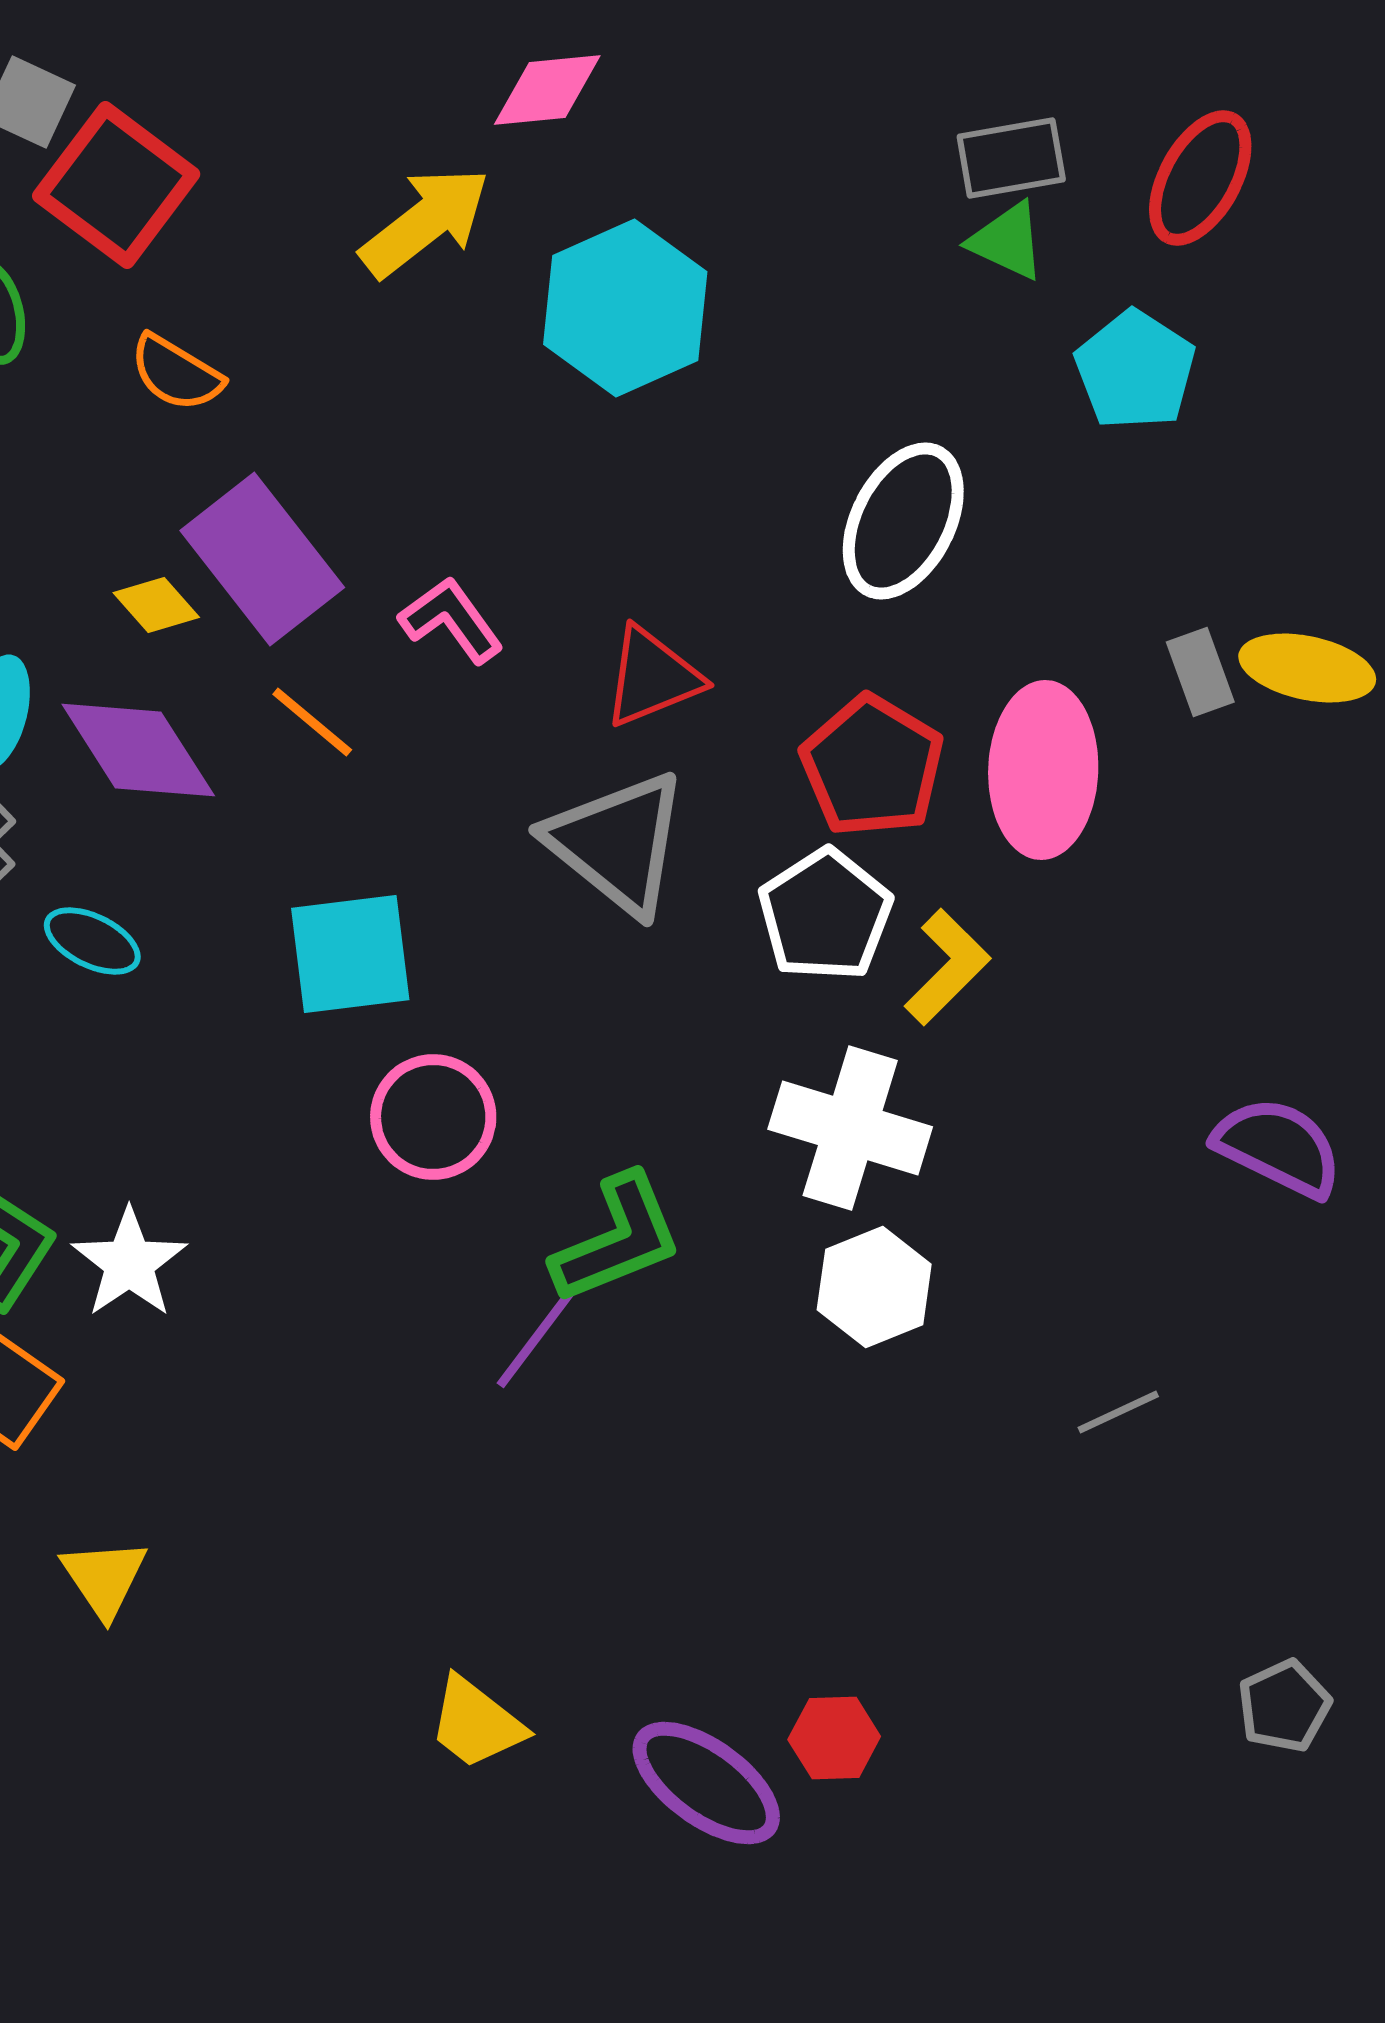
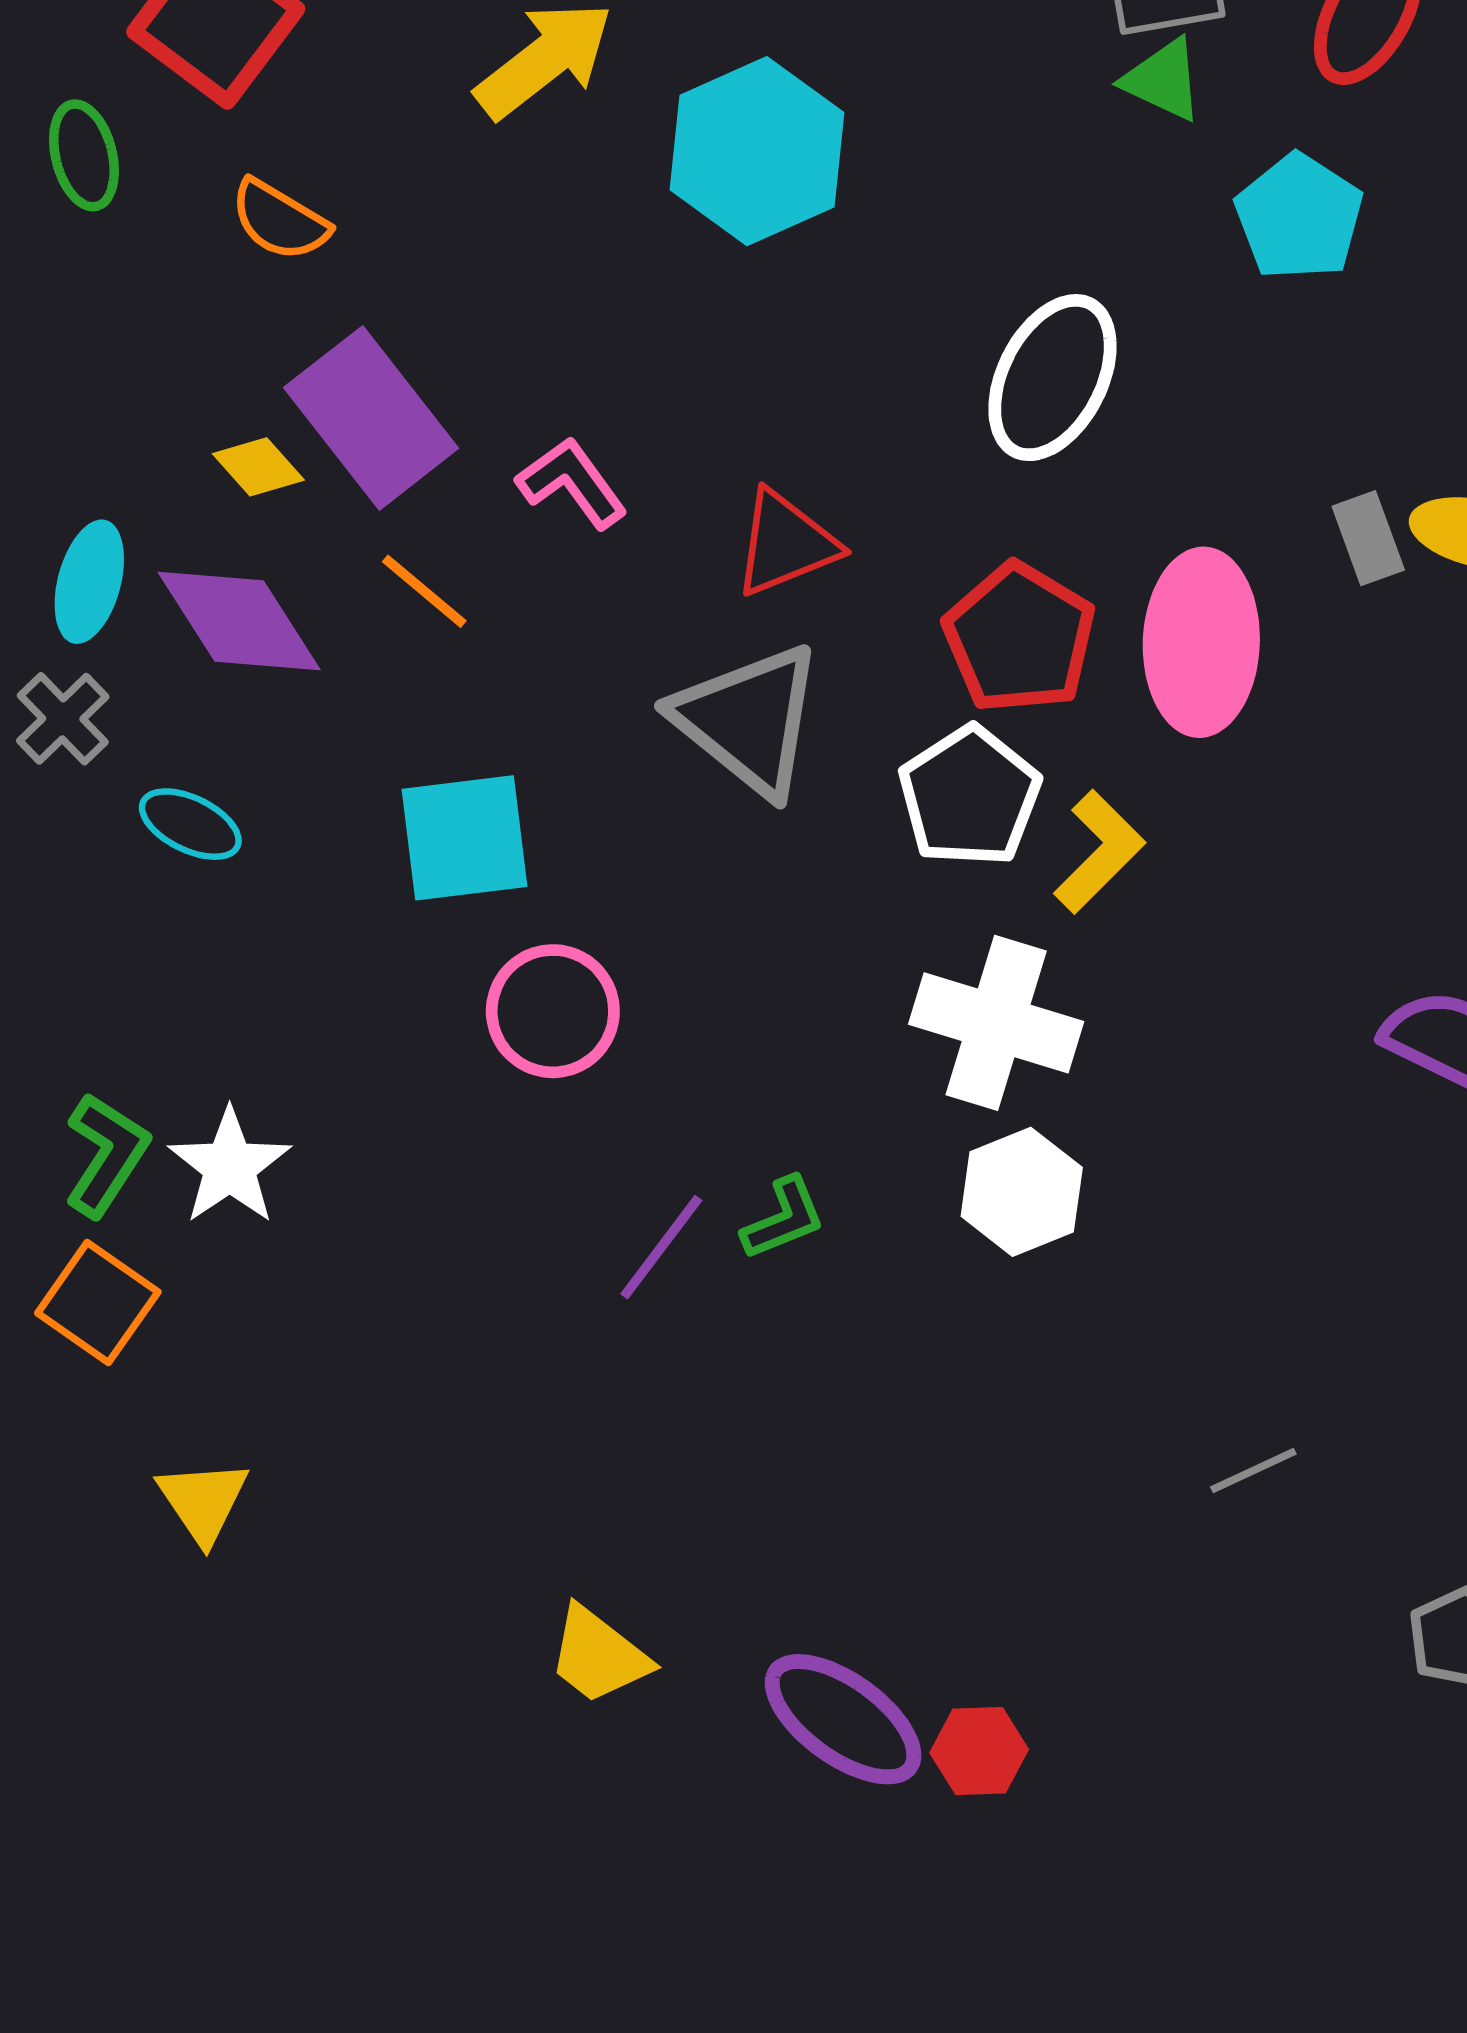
green L-shape: (617, 1239) -> (784, 1218), moved, size x0.6
gray line: (1118, 1412) -> (1253, 1470), moved
red hexagon: (834, 1738) -> (979, 1751), moved

